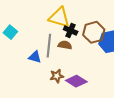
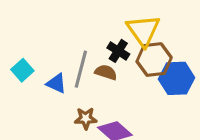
yellow triangle: (59, 17) -> (143, 30), moved, turned 30
cyan square: (10, 32) -> (22, 70), moved

